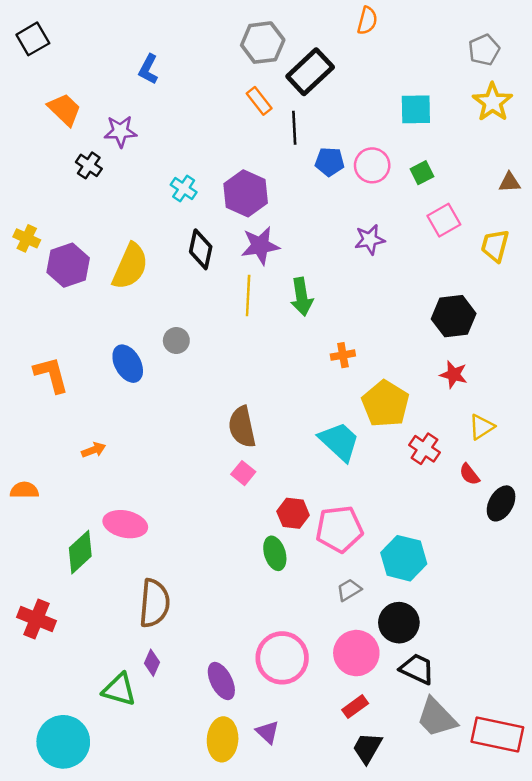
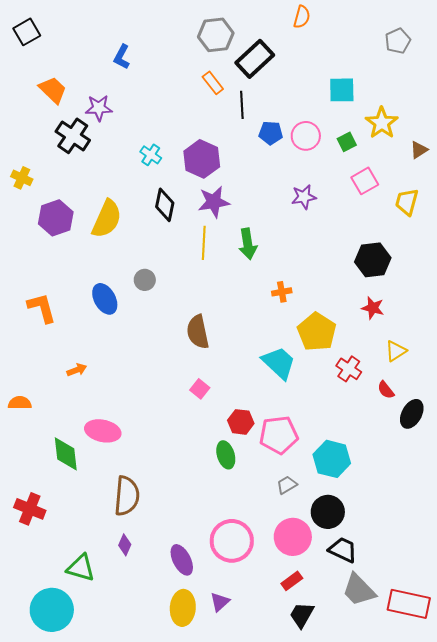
yellow star: (493, 102) -> (382, 123), moved
black cross: (89, 165) -> (73, 136), size x1.6
brown triangle: (510, 182) -> (419, 150), turned -30
yellow cross: (27, 238) -> (22, 178), moved
brown semicircle: (242, 427) -> (198, 332), moved
green diamond: (80, 552) -> (66, 454), turned -54
green triangle: (119, 690) -> (81, 568), moved
purple triangle: (268, 732) -> (220, 602), turned 35

